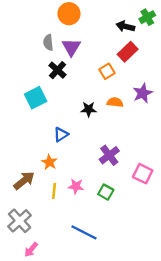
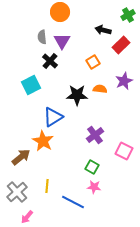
black arrow: (125, 26) -> (103, 30), moved
red rectangle: (128, 52) -> (121, 45), moved
black star: (89, 109) -> (77, 95), size x1.5
blue triangle: (61, 135) -> (53, 117), size x1.5
orange star: (49, 162) -> (43, 141), size x1.5
pink star: (76, 186) -> (94, 187), moved
yellow line: (54, 191) -> (47, 186), moved

